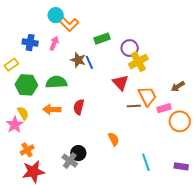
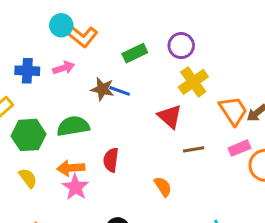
pink arrow: (54, 43) -> (64, 68), turned 56
purple circle: (130, 48) -> (181, 46), moved
blue line: (89, 62) -> (120, 91), turned -40
orange trapezoid: (147, 96) -> (233, 111), moved
pink star: (15, 125) -> (75, 187), moved
orange semicircle: (114, 139) -> (163, 187), moved

